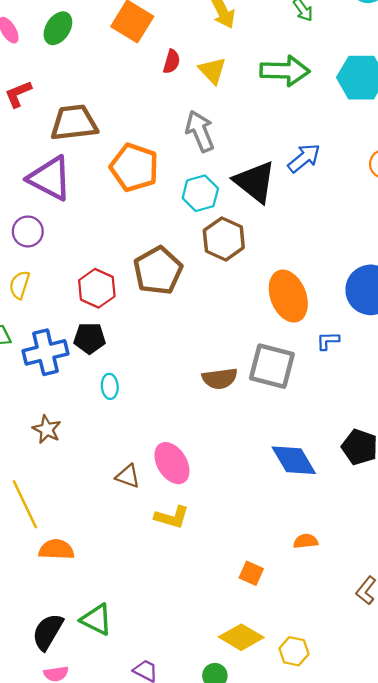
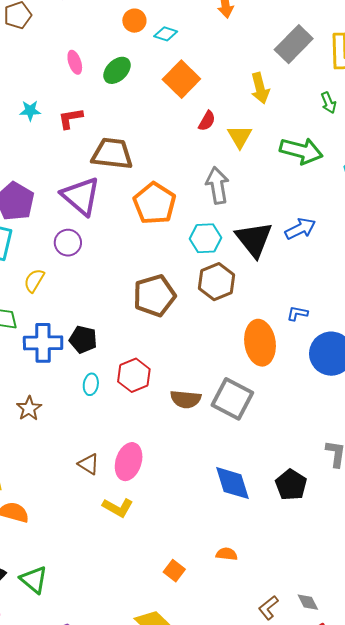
purple circle: (28, 231) -> (68, 243), moved
red hexagon: (97, 288) -> (134, 375), moved
blue L-shape: (328, 341) -> (297, 313), moved
pink ellipse: (172, 463) -> (129, 462), turned 36

